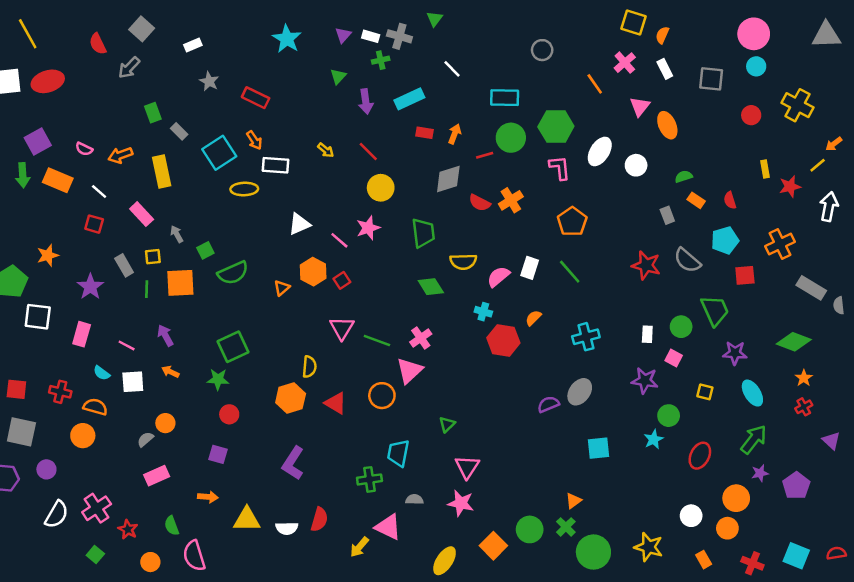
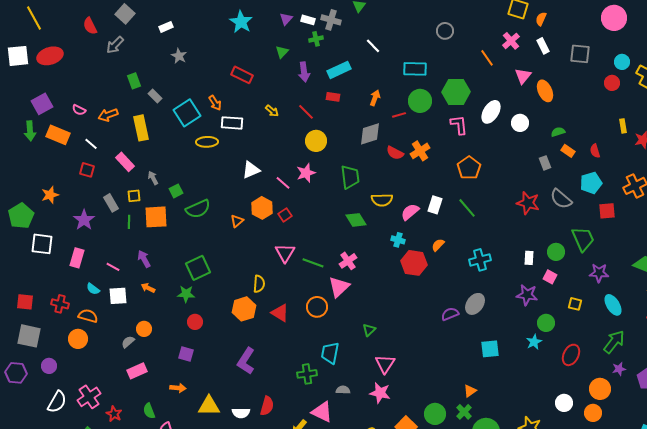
cyan circle: (756, 66) -> (622, 62), moved
red rectangle: (256, 98) -> (242, 75), moved
red rectangle: (424, 133) -> (333, 97), moved

